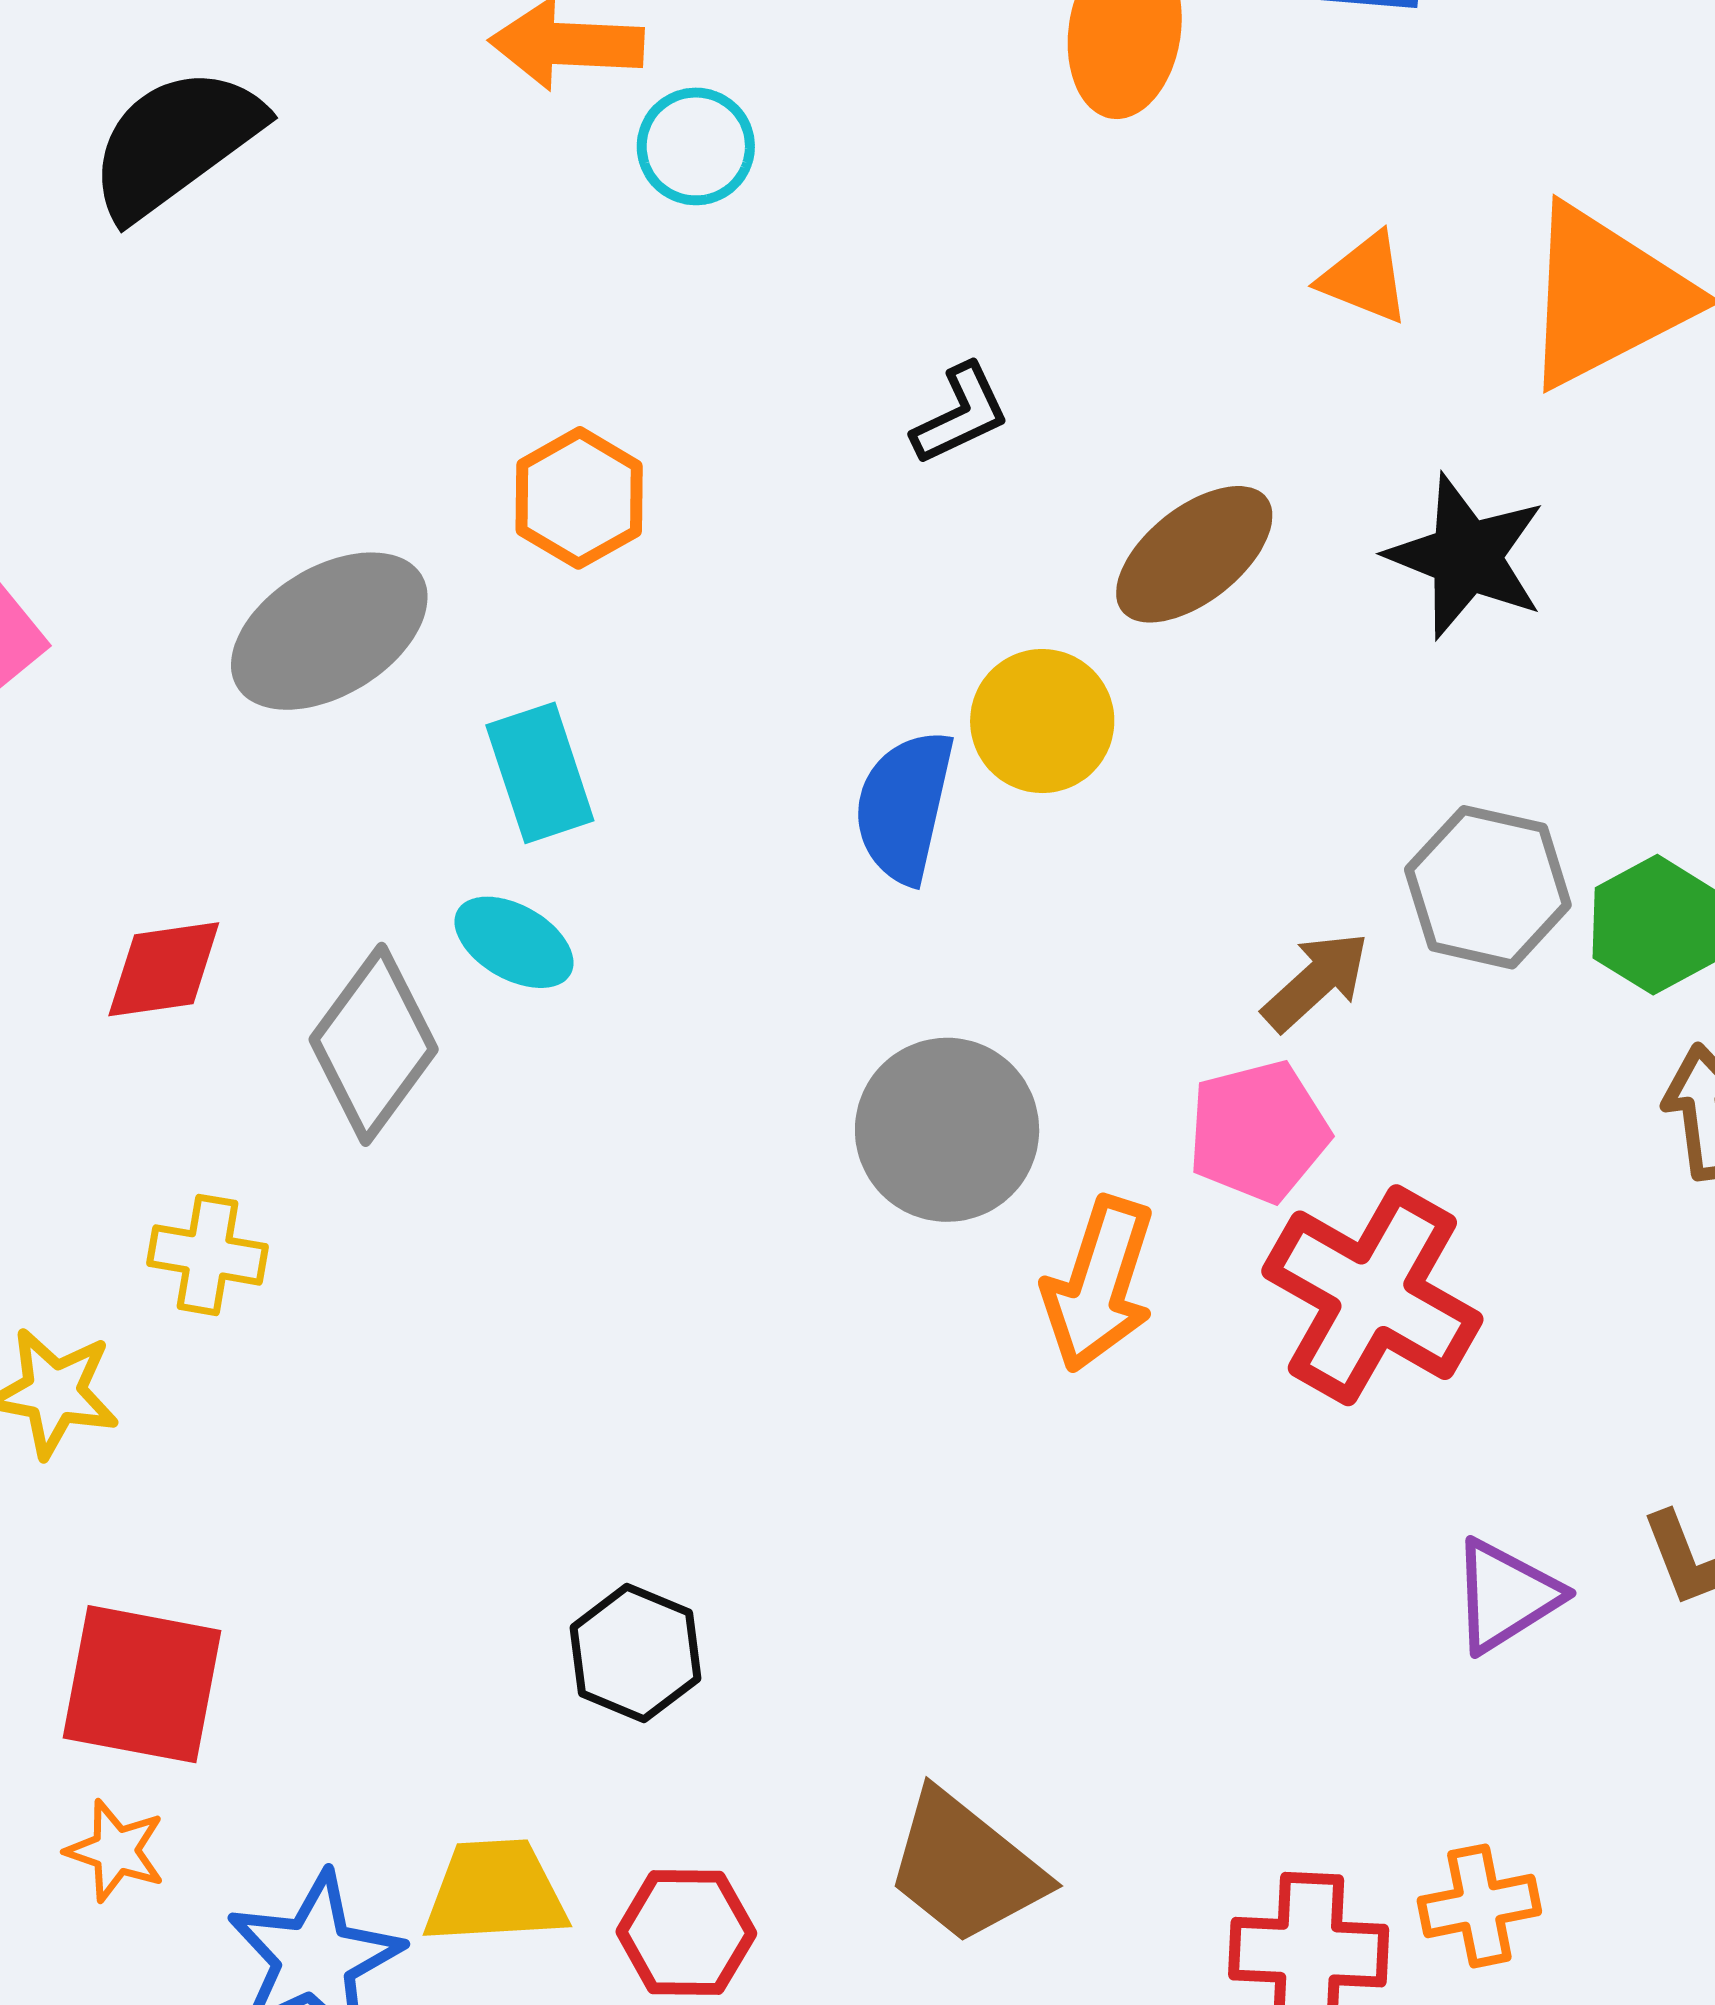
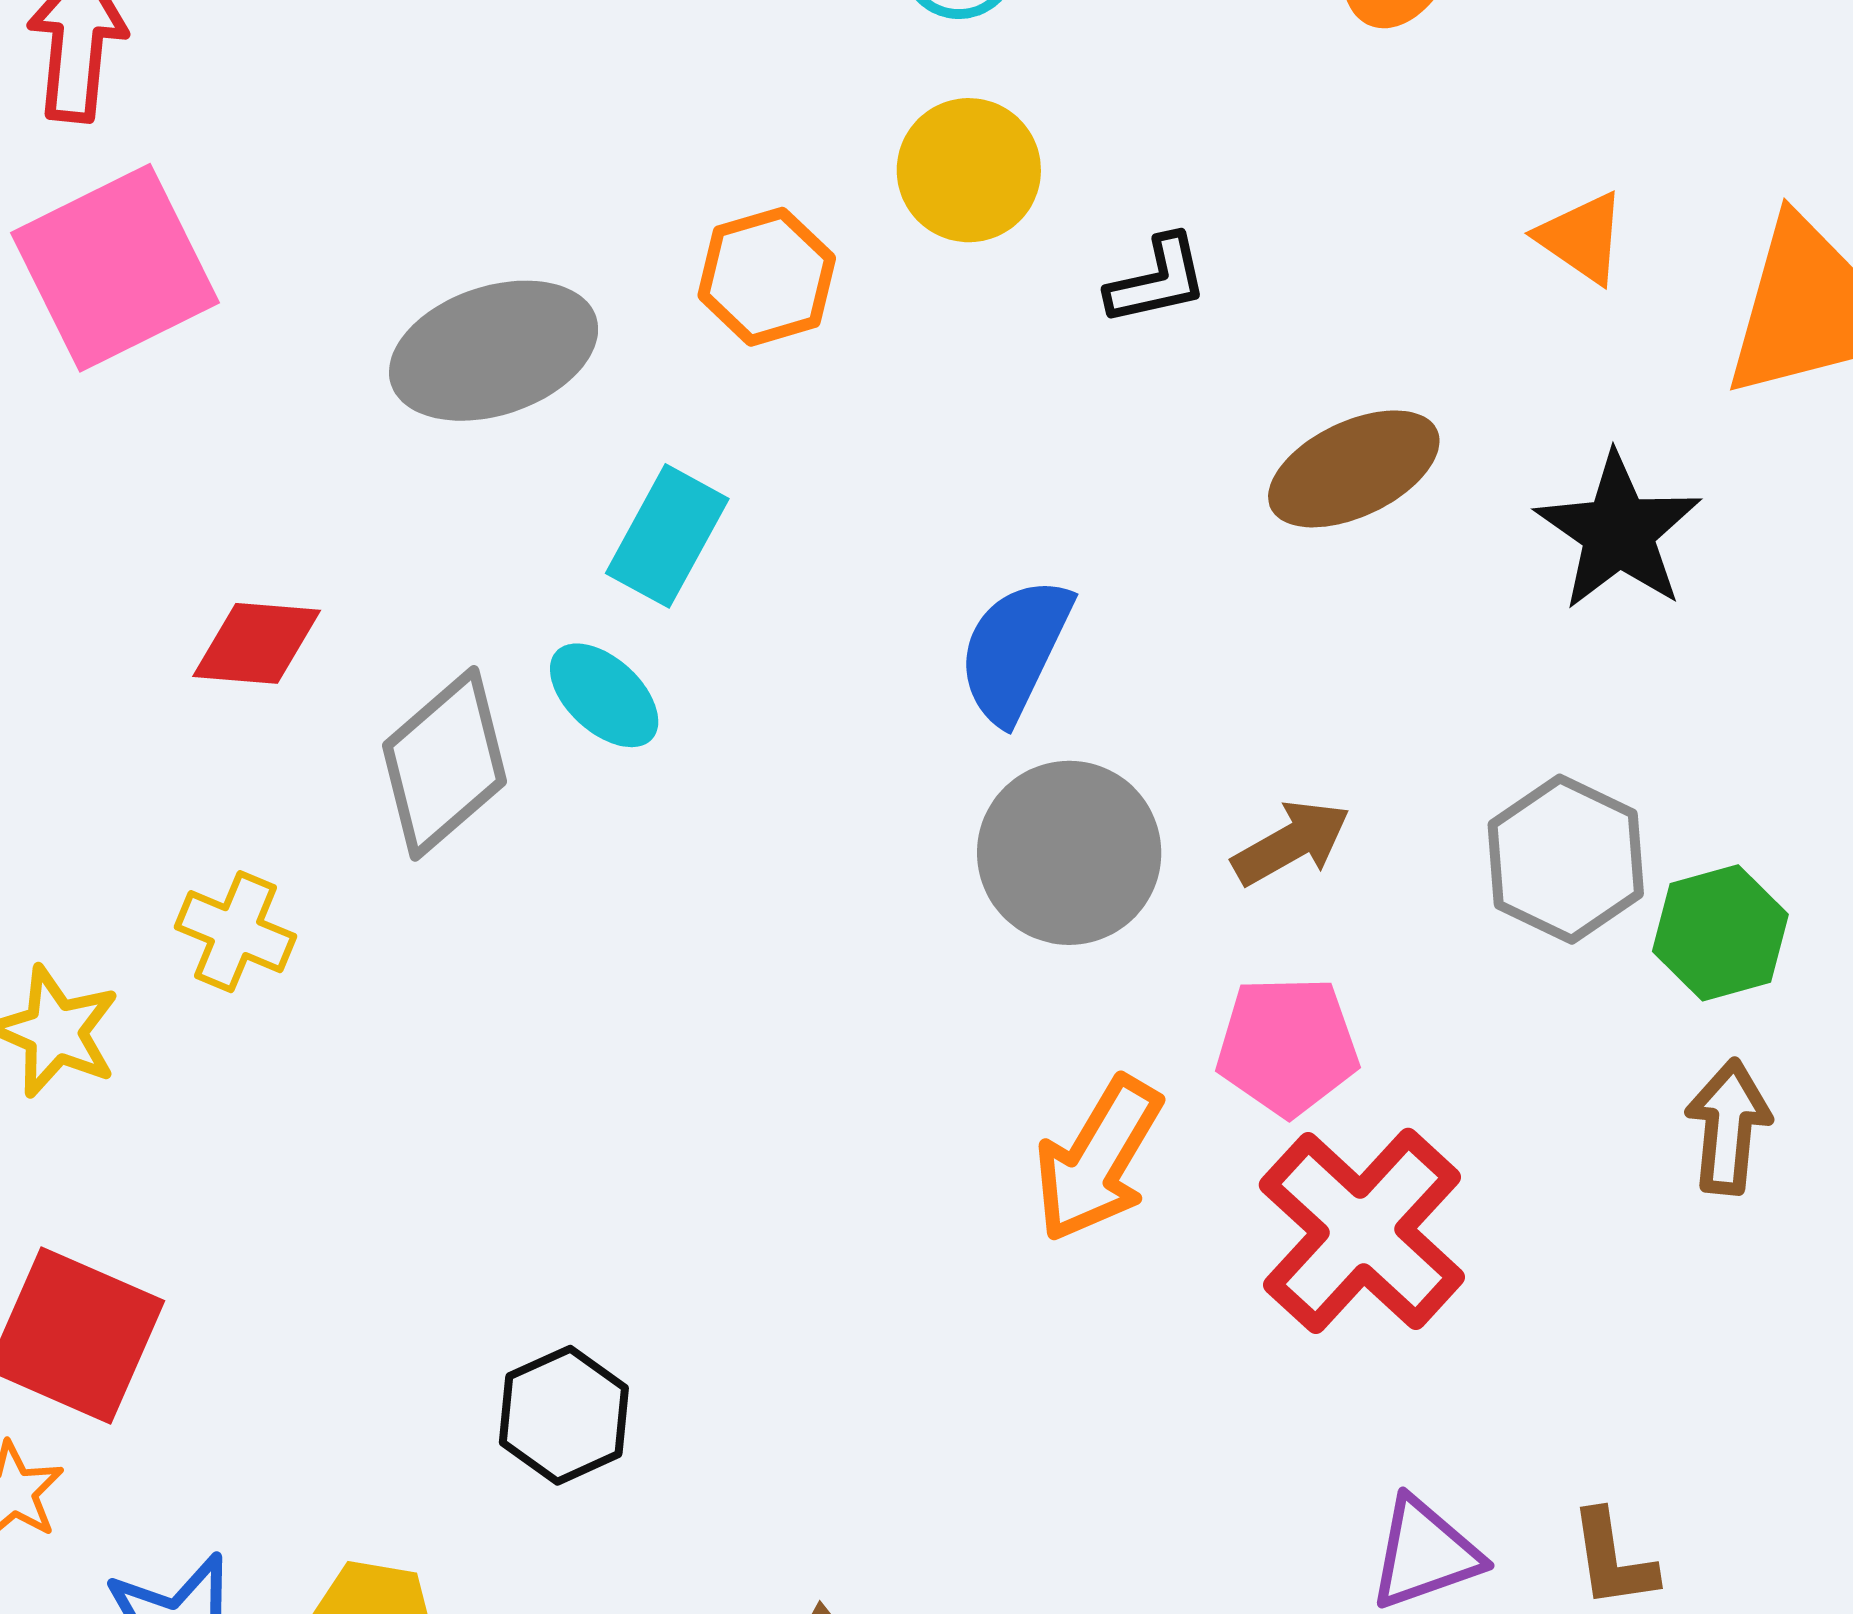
yellow circle: (1042, 721) -> (969, 170), moved
cyan rectangle: (540, 773) -> (667, 536), turned 34
brown arrow: (1316, 981) -> (1291, 843), moved
gray circle: (947, 1130) -> (1069, 853), moved

